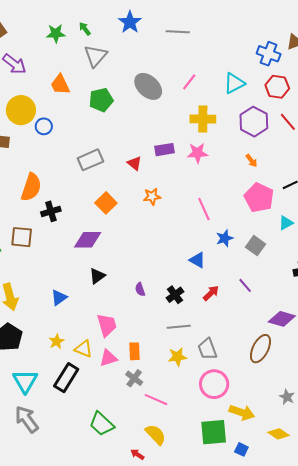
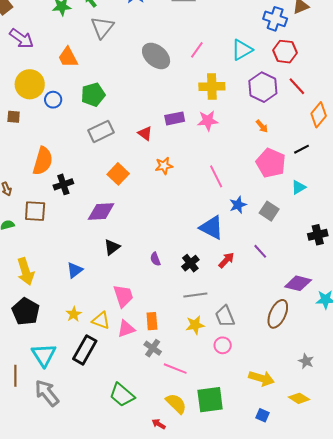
green pentagon: (101, 100) -> (93, 95), moved
blue triangle: (197, 260) -> (212, 228), size x1.5
pink circle: (214, 384) -> (223, 345), moved, size x0.6
green square: (214, 432) -> (210, 400), moved

